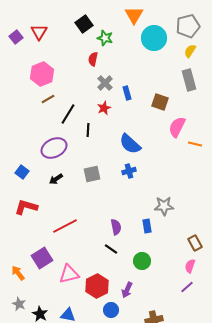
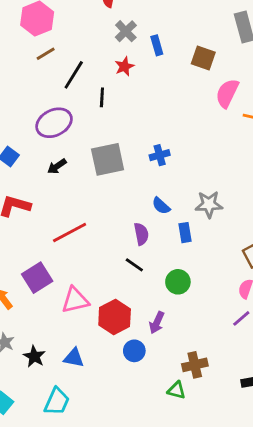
blue semicircle: (130, 144) -> (161, 206), moved, size x0.6
gray square: (92, 174) -> (108, 159), size x1.4

